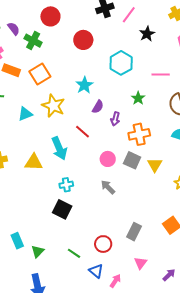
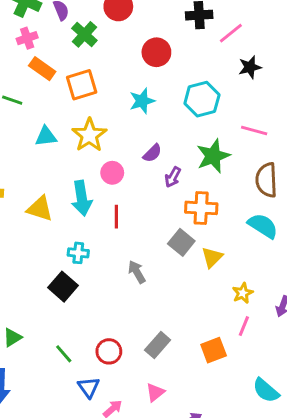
cyan star: (84, 85) -> (142, 101), moved
green star: (138, 98) -> (213, 156), size x1.6
red line: (83, 132) -> (116, 217), moved, turned 35
pink circle: (108, 159) -> (112, 173), moved

